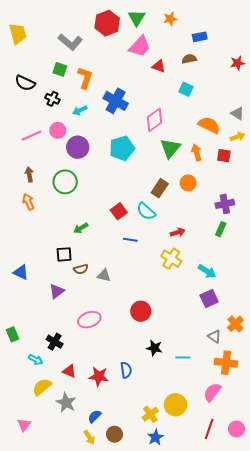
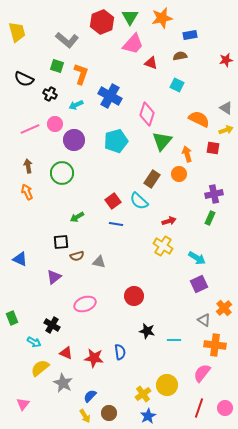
orange star: (170, 19) -> (162, 18), size x1.5
pink diamond: (154, 120) -> (147, 114), turned -35
orange arrow: (196, 152) -> (187, 154), moved
blue line: (130, 240) -> (116, 224), moved

